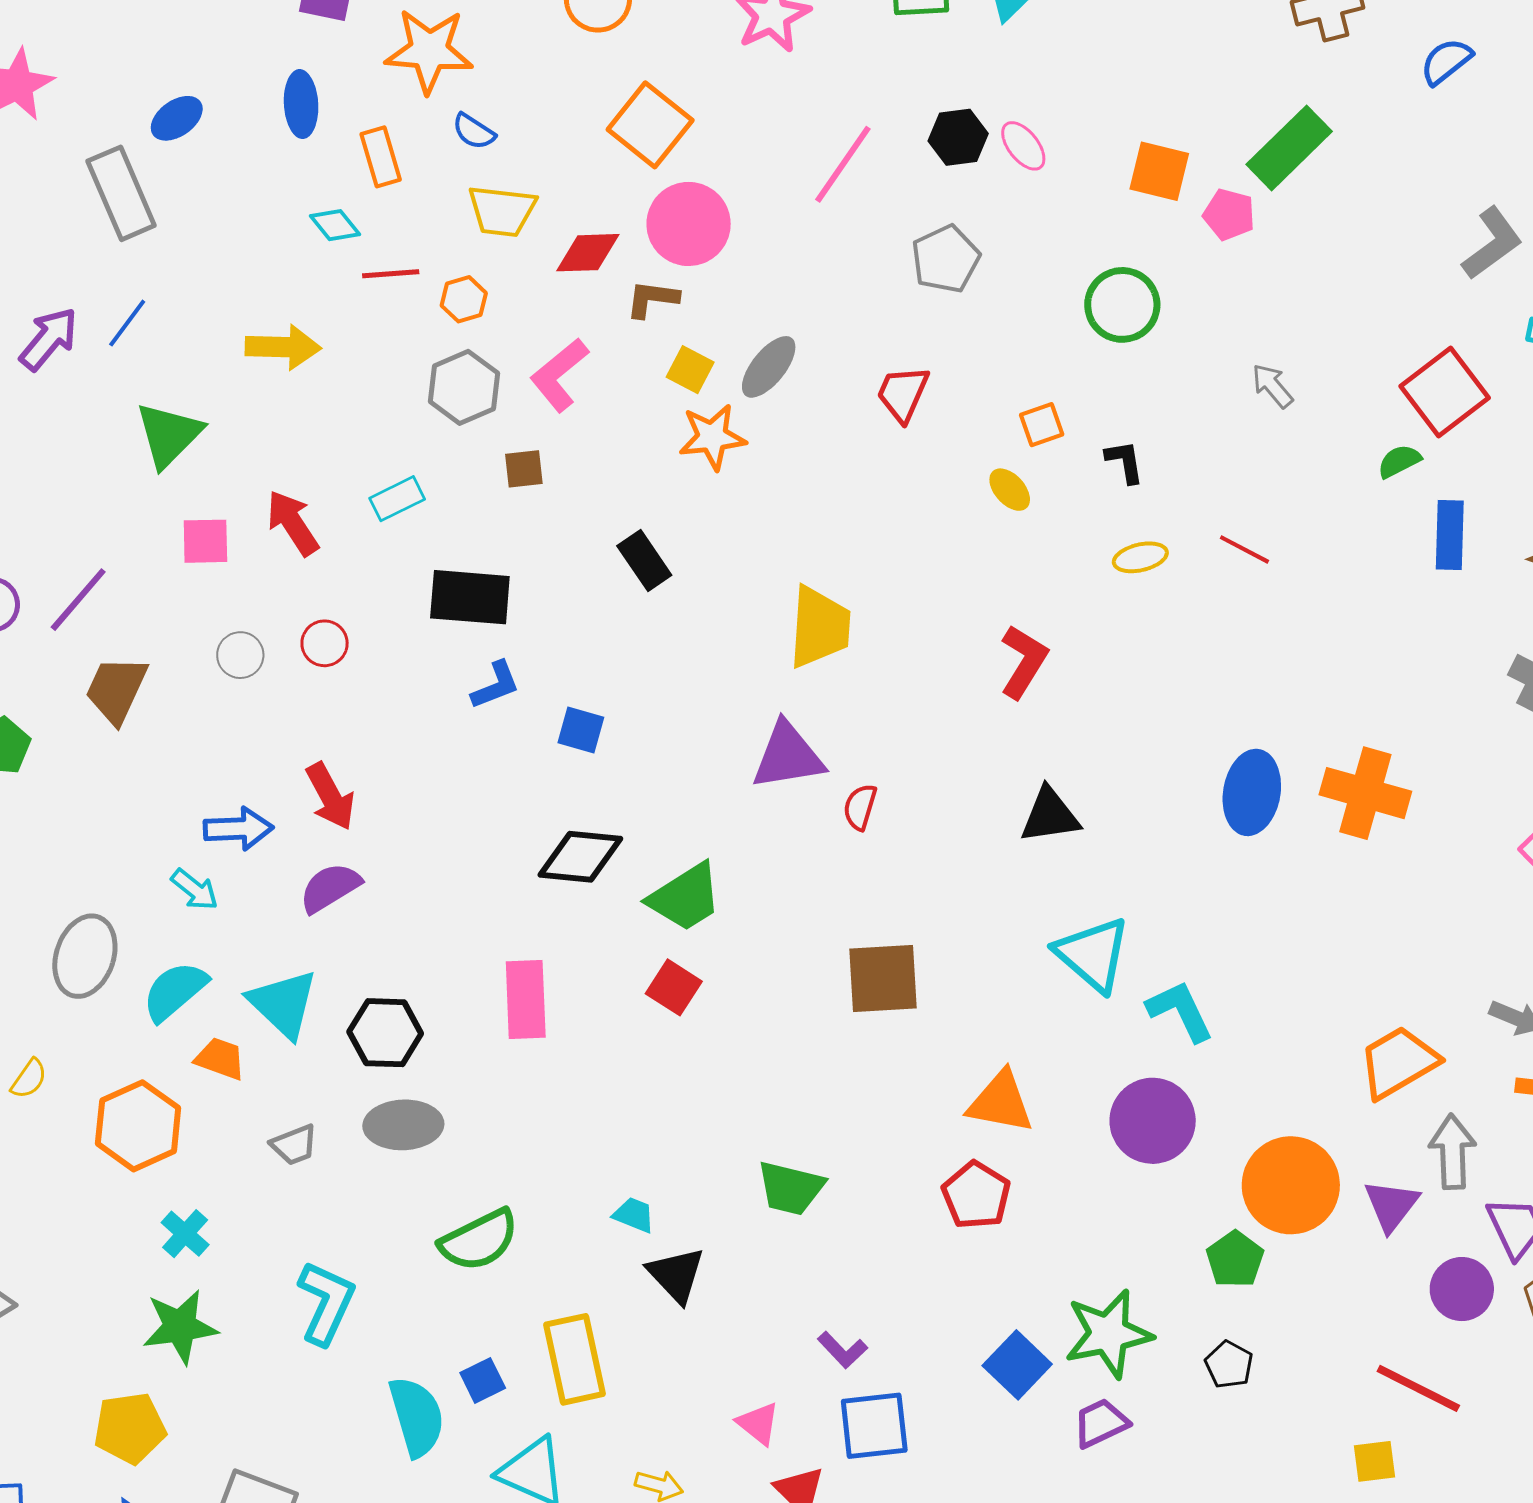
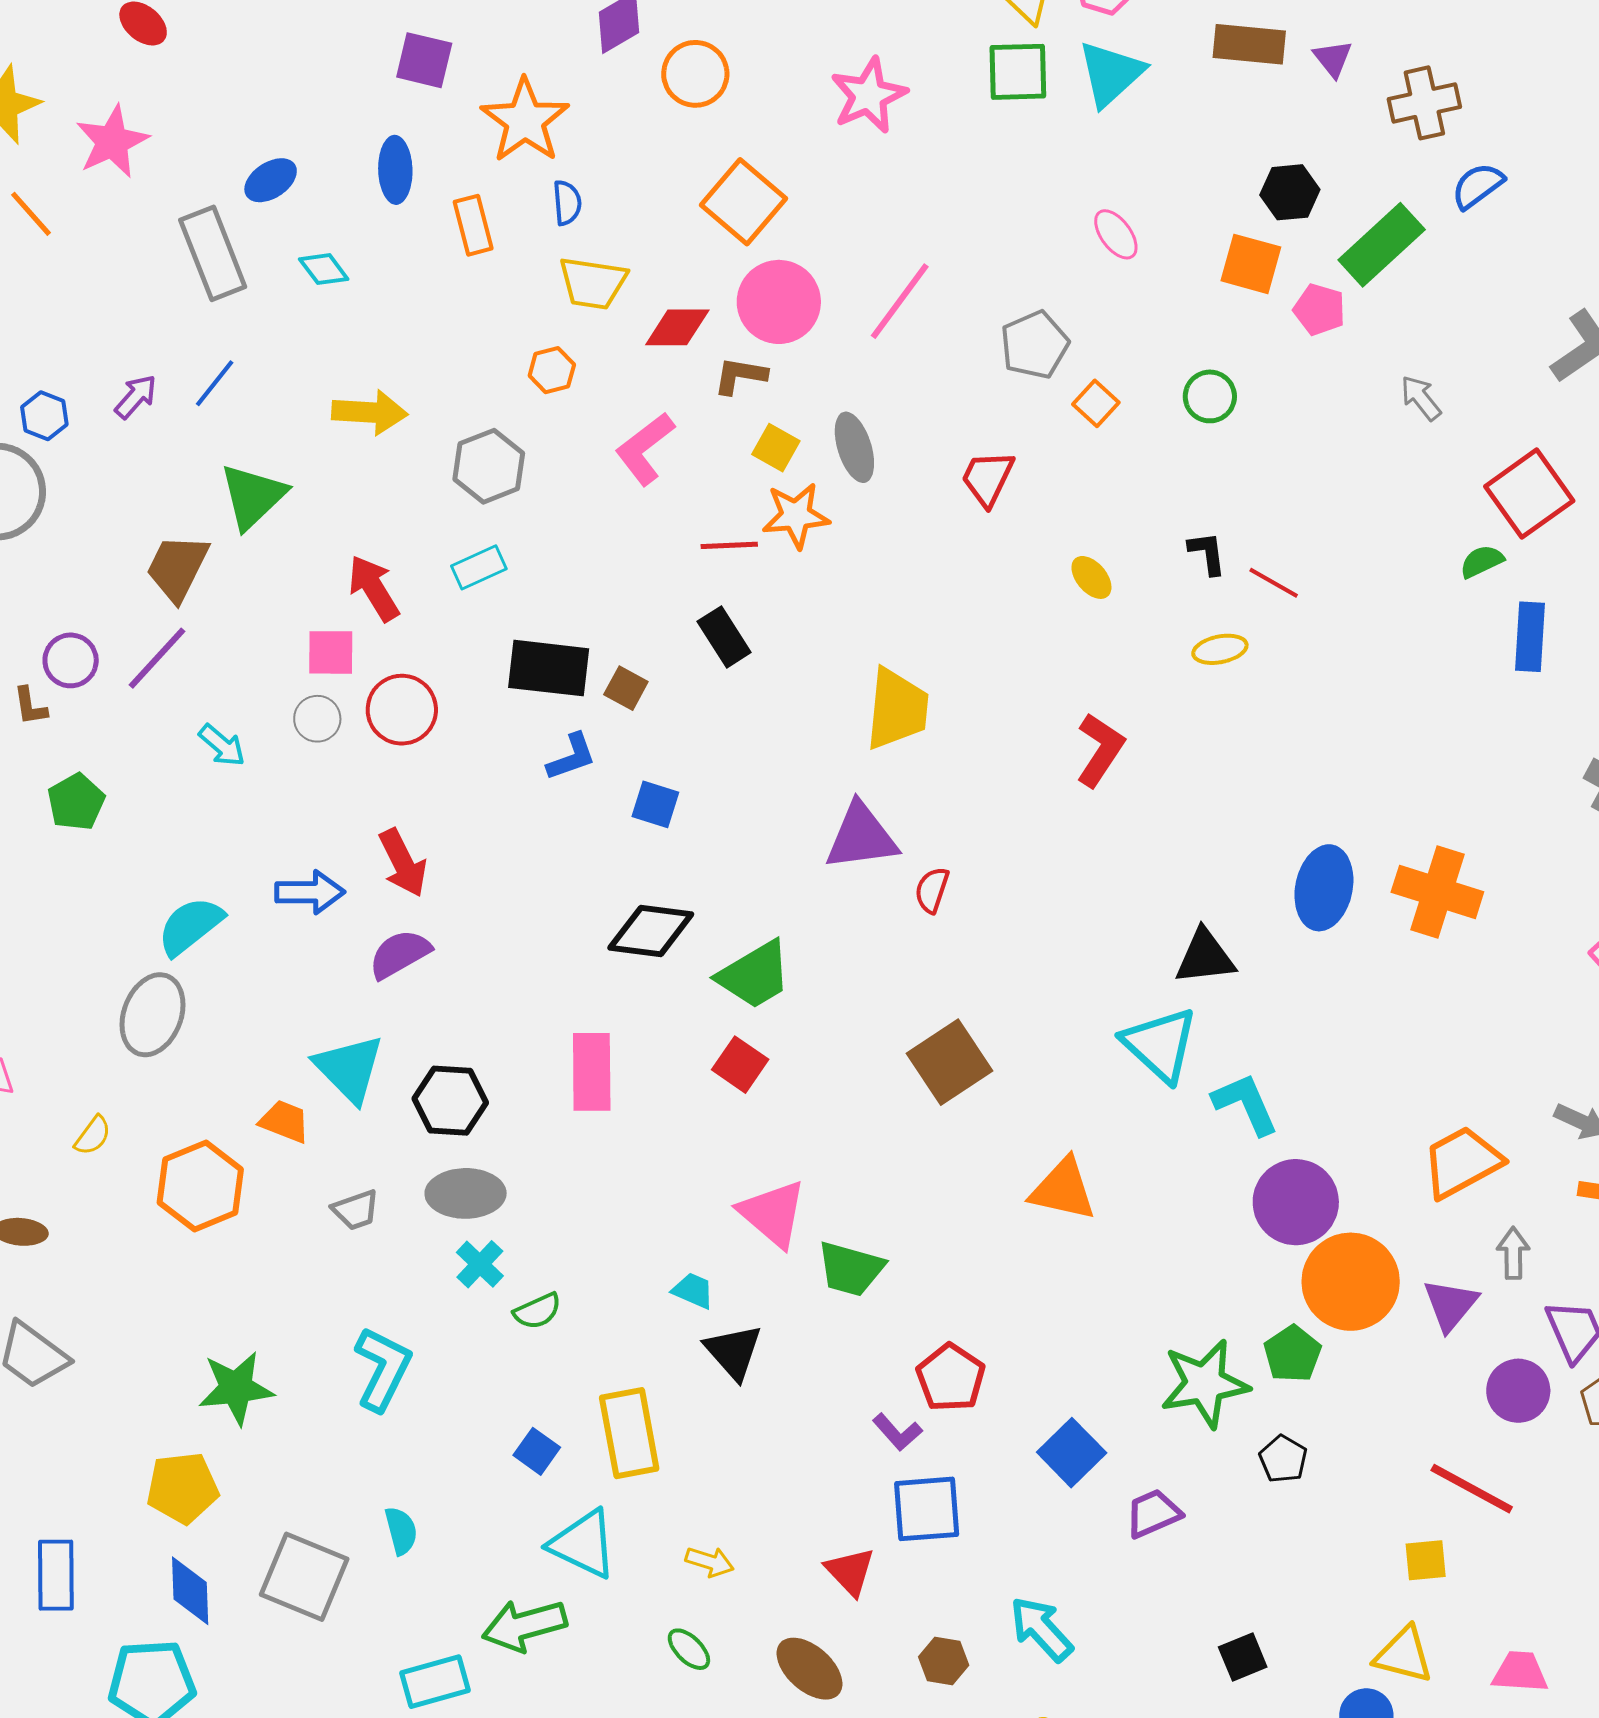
orange star: (429, 51) -> (525, 121), turned 30
blue semicircle: (1446, 61) -> (1478, 186), moved
blue semicircle: (474, 131) -> (567, 203), turned -129
black hexagon: (958, 137) -> (1290, 192), moved
pink line: (843, 164) -> (900, 301), moved
cyan diamond: (335, 225) -> (324, 269), moved
red line: (391, 274) -> (729, 545), moved
green circle: (1122, 305) -> (1210, 396), size x0.7
purple arrow: (49, 339) -> (136, 397), size x0.7
gray ellipse: (769, 367) -> (854, 447), turned -58
gray arrow: (1272, 386) -> (1421, 398), moved
gray hexagon: (464, 387) -> (489, 466), moved
orange square: (1042, 425) -> (1096, 403), moved, turned -30
brown square: (524, 469) -> (626, 688), moved, turned 33
pink square: (205, 541) -> (331, 652), moved
red line: (1244, 549) -> (1274, 583), moved
red circle: (325, 643) -> (402, 710), size x1.5
brown trapezoid: (116, 690) -> (177, 568), moved
black triangle: (1050, 815) -> (1205, 957), moved
cyan arrow: (195, 890) -> (222, 745), moved
brown square: (883, 978) -> (950, 1062), turned -32
cyan semicircle: (175, 991) -> (190, 926), moved
purple circle: (1153, 1121) -> (1296, 1202), moved
gray arrow: (1452, 1152) -> (1513, 1253), size x0.7
red pentagon: (976, 1195) -> (951, 1378), moved
cyan cross: (185, 1234) -> (480, 1264), moved
green semicircle: (479, 1240) -> (537, 1311), size x0.6
green star: (1108, 1334) -> (1205, 1384), moved
blue square: (483, 1380) -> (537, 1451), turned -30
cyan semicircle: (417, 1417) -> (401, 1531), moved, size x0.6
pink triangle: (758, 1423) -> (773, 1214), moved, size x1.6

